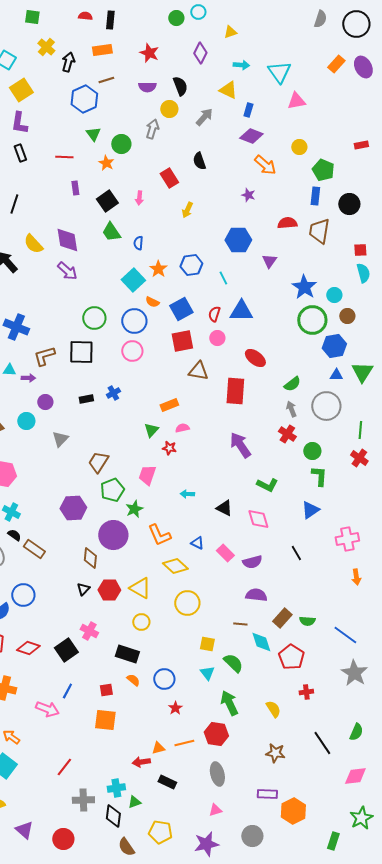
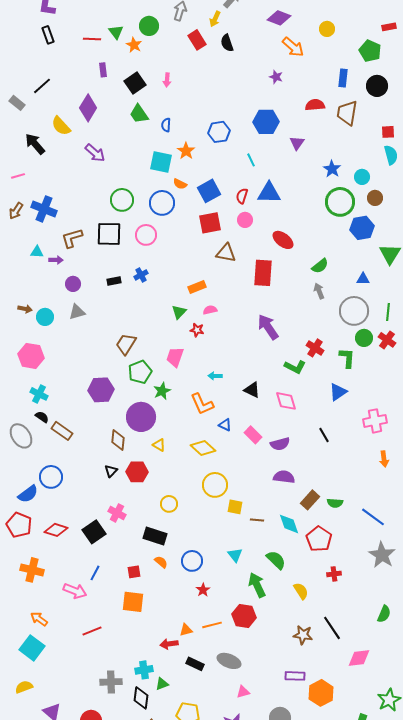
green triangle: (93, 134) -> (116, 32), moved
green pentagon: (323, 170) -> (370, 51), moved
red rectangle: (169, 178) -> (197, 40), moved
black line: (14, 204) -> (42, 86), turned 30
yellow arrow: (187, 210) -> (215, 19), moved
purple diamond: (67, 240) -> (88, 108), moved, turned 40
blue hexagon: (191, 265) -> (219, 132), moved
cyan square: (133, 280) -> (161, 162), turned -35
blue star: (304, 287) -> (332, 169), size x0.7
pink circle: (132, 351) -> (146, 235), moved
blue triangle: (336, 375) -> (363, 279), moved
gray circle: (326, 406) -> (354, 311), moved
cyan circle: (26, 421) -> (45, 317), moved
red cross: (287, 434) -> (315, 348), moved
gray triangle: (60, 439) -> (77, 312), moved, turned 30
green circle: (312, 451) -> (364, 338), moved
orange L-shape: (159, 535) -> (202, 404), moved
yellow triangle: (140, 588) -> (159, 445), moved, size x0.6
brown line: (240, 624) -> (257, 520), moved
yellow square: (207, 644) -> (235, 507), moved
green semicircle: (233, 663) -> (276, 560), moved
black line: (322, 743) -> (332, 628), moved
red line: (64, 767) -> (92, 631), moved, turned 30
gray ellipse: (217, 774) -> (229, 661), moved, turned -55
pink diamond: (355, 776) -> (359, 658), moved

